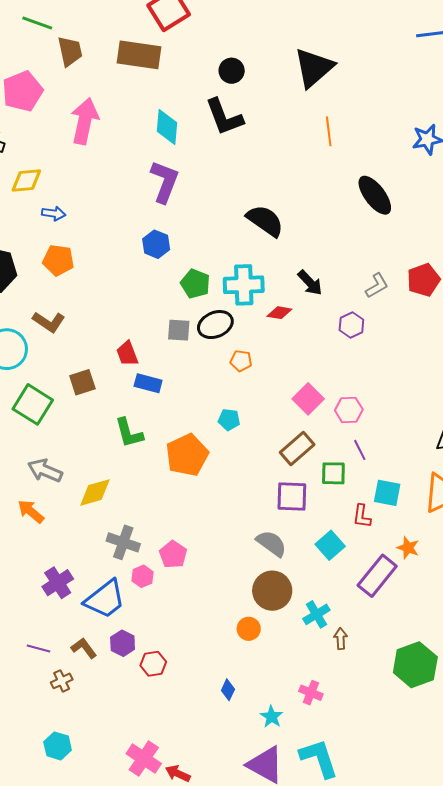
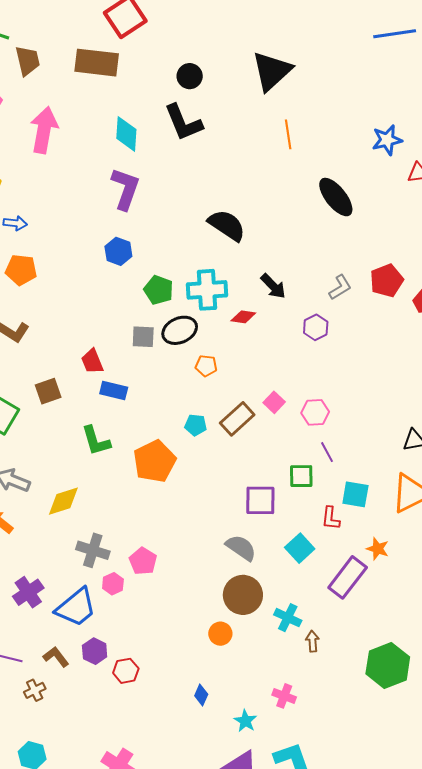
pink square: (308, 399) -> (274, 402), size x0.7
brown rectangle: (297, 449) -> (237, 419), moved
cyan cross: (316, 614) -> (288, 618), turned -32

